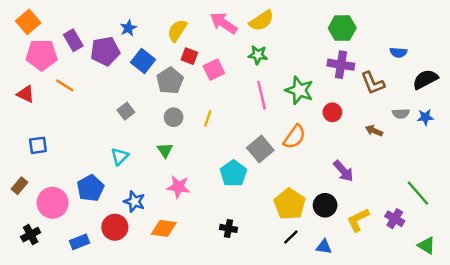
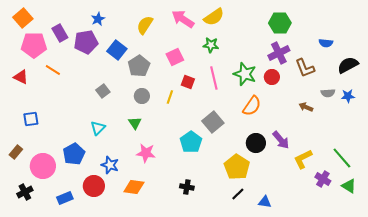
blue star: (128, 28) -> (98, 19), moved
red square: (189, 56) -> (188, 82), moved
purple cross: (341, 65) -> (279, 53), turned -35
red circle: (332, 112) -> (272, 77), moved
orange semicircle: (295, 137) -> (252, 106), moved
black circle: (325, 205) -> (256, 143), moved
yellow L-shape: (358, 220) -> (303, 159), moved
green triangle: (426, 246) -> (349, 186), moved

